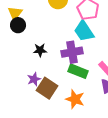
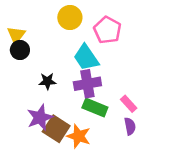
cyan trapezoid: (84, 31) -> (86, 57), moved
purple star: (34, 79) -> (40, 117), size x1.5
orange star: (75, 99) -> (79, 136), moved

